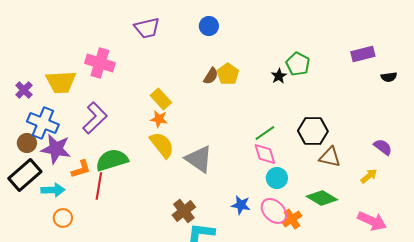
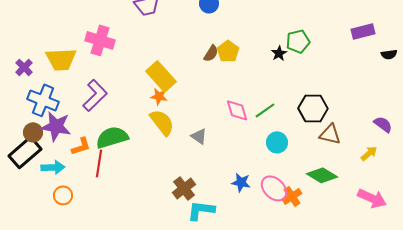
green pentagon: (298, 64) -> (298, 41), turned 30
yellow rectangle: (161, 99) -> (161, 76), size x1.4
brown circle: (27, 143) -> (33, 132), moved
pink diamond: (265, 154) -> (237, 110), moved
gray triangle: (199, 159) -> (199, 136), size x0.6
cyan circle: (277, 178) -> (277, 142), moved

